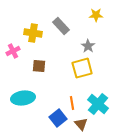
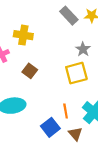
gray rectangle: (61, 26) -> (69, 16), moved
brown square: (39, 66) -> (30, 71), turned 32

